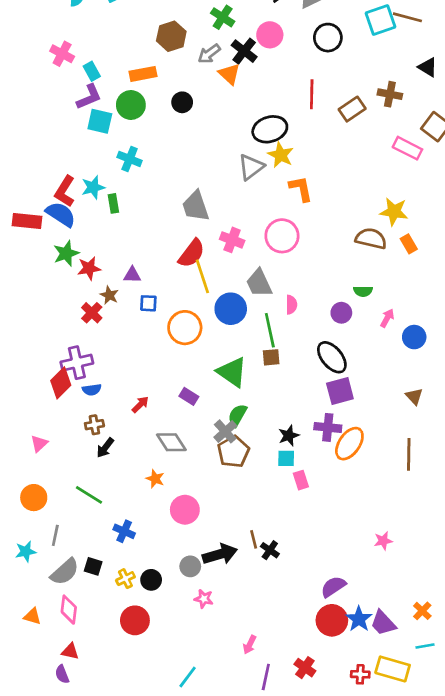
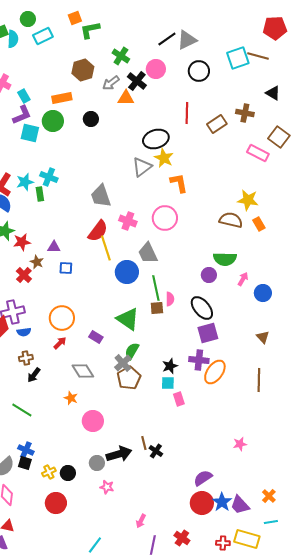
orange triangle: (229, 74) -> (126, 98), turned -42
cyan cross: (130, 159) -> (49, 177), moved
green semicircle: (363, 291) -> (225, 259), size x1.6
pink semicircle: (291, 305) -> (170, 299), moved
orange circle: (185, 328) -> (62, 318), moved
blue cross: (124, 531) -> (26, 450), moved

